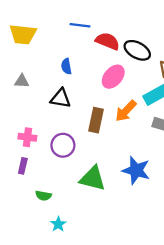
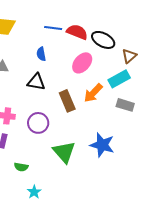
blue line: (80, 25) -> (53, 28), moved
brown rectangle: (96, 120) -> (67, 101), turned -35
green triangle: (93, 178) -> (64, 152), turned 35

